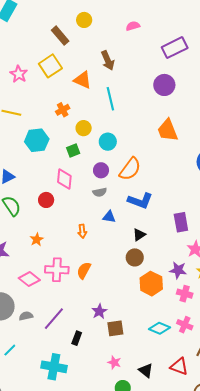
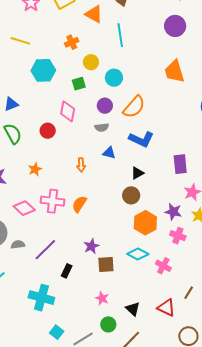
pink cross: (185, 325) -> (163, 266), moved
cyan diamond: (159, 328) -> (138, 254), moved

